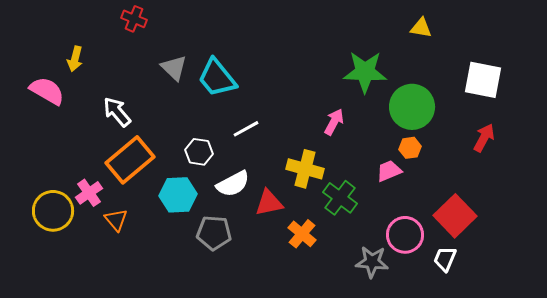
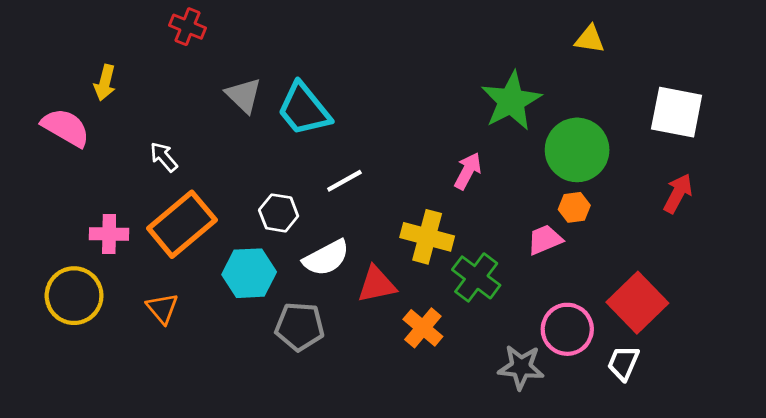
green star: (365, 72) -> (511, 101), turned -30
white arrow: (117, 112) -> (164, 157), size x0.7
pink cross: (89, 193) -> (109, 234), moved, turned 36

